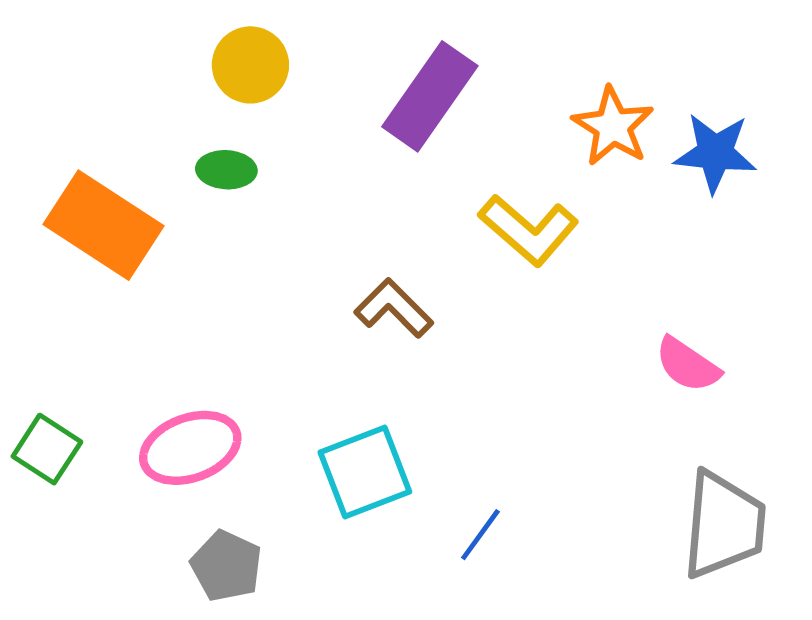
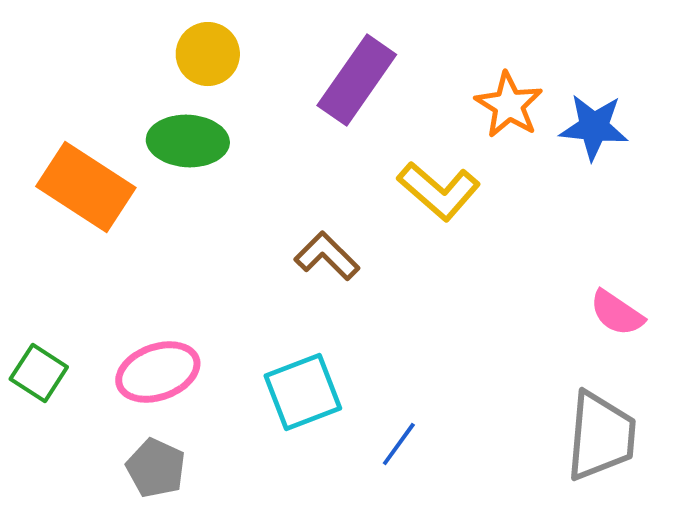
green ellipse: (226, 170) -> (188, 141), size x1.6
pink semicircle: (688, 365) -> (617, 313), moved
gray pentagon: (226, 566) -> (156, 468), moved

